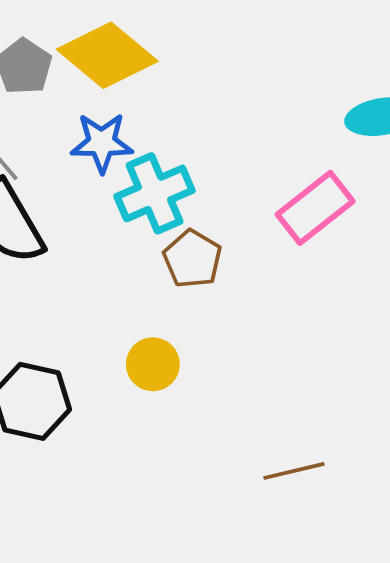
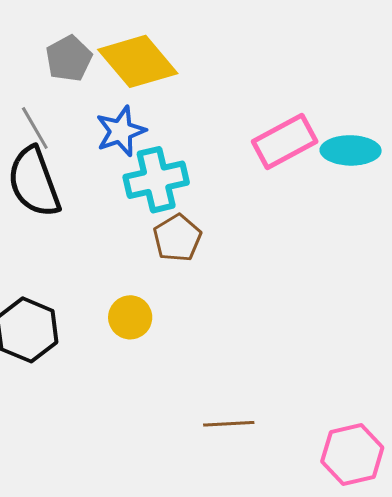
blue star: (102, 143) -> (121, 131), turned -30
pink rectangle: (315, 208) -> (285, 142), moved

